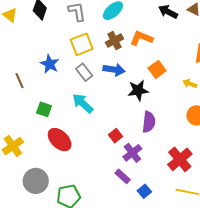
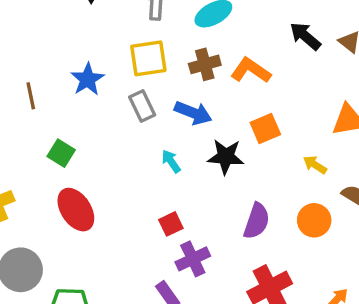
cyan arrow: (83, 103) -> (171, 161), moved, size x0.6
purple semicircle: (149, 122) -> (257, 221), moved

